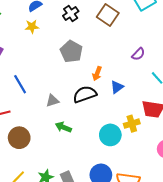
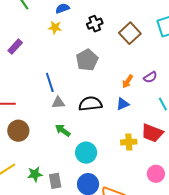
orange arrow: (97, 74) -> (128, 81), moved
blue line: (20, 84) -> (50, 82), moved
cyan circle: (110, 135) -> (86, 153), moved

